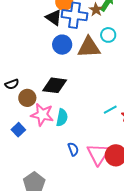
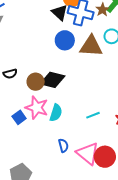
brown circle: (27, 98) -> (36, 82), moved
cyan line: (110, 110) -> (93, 115), moved
blue square: (18, 130) -> (19, 117), moved
pink triangle: (98, 154) -> (88, 153), turned -30

